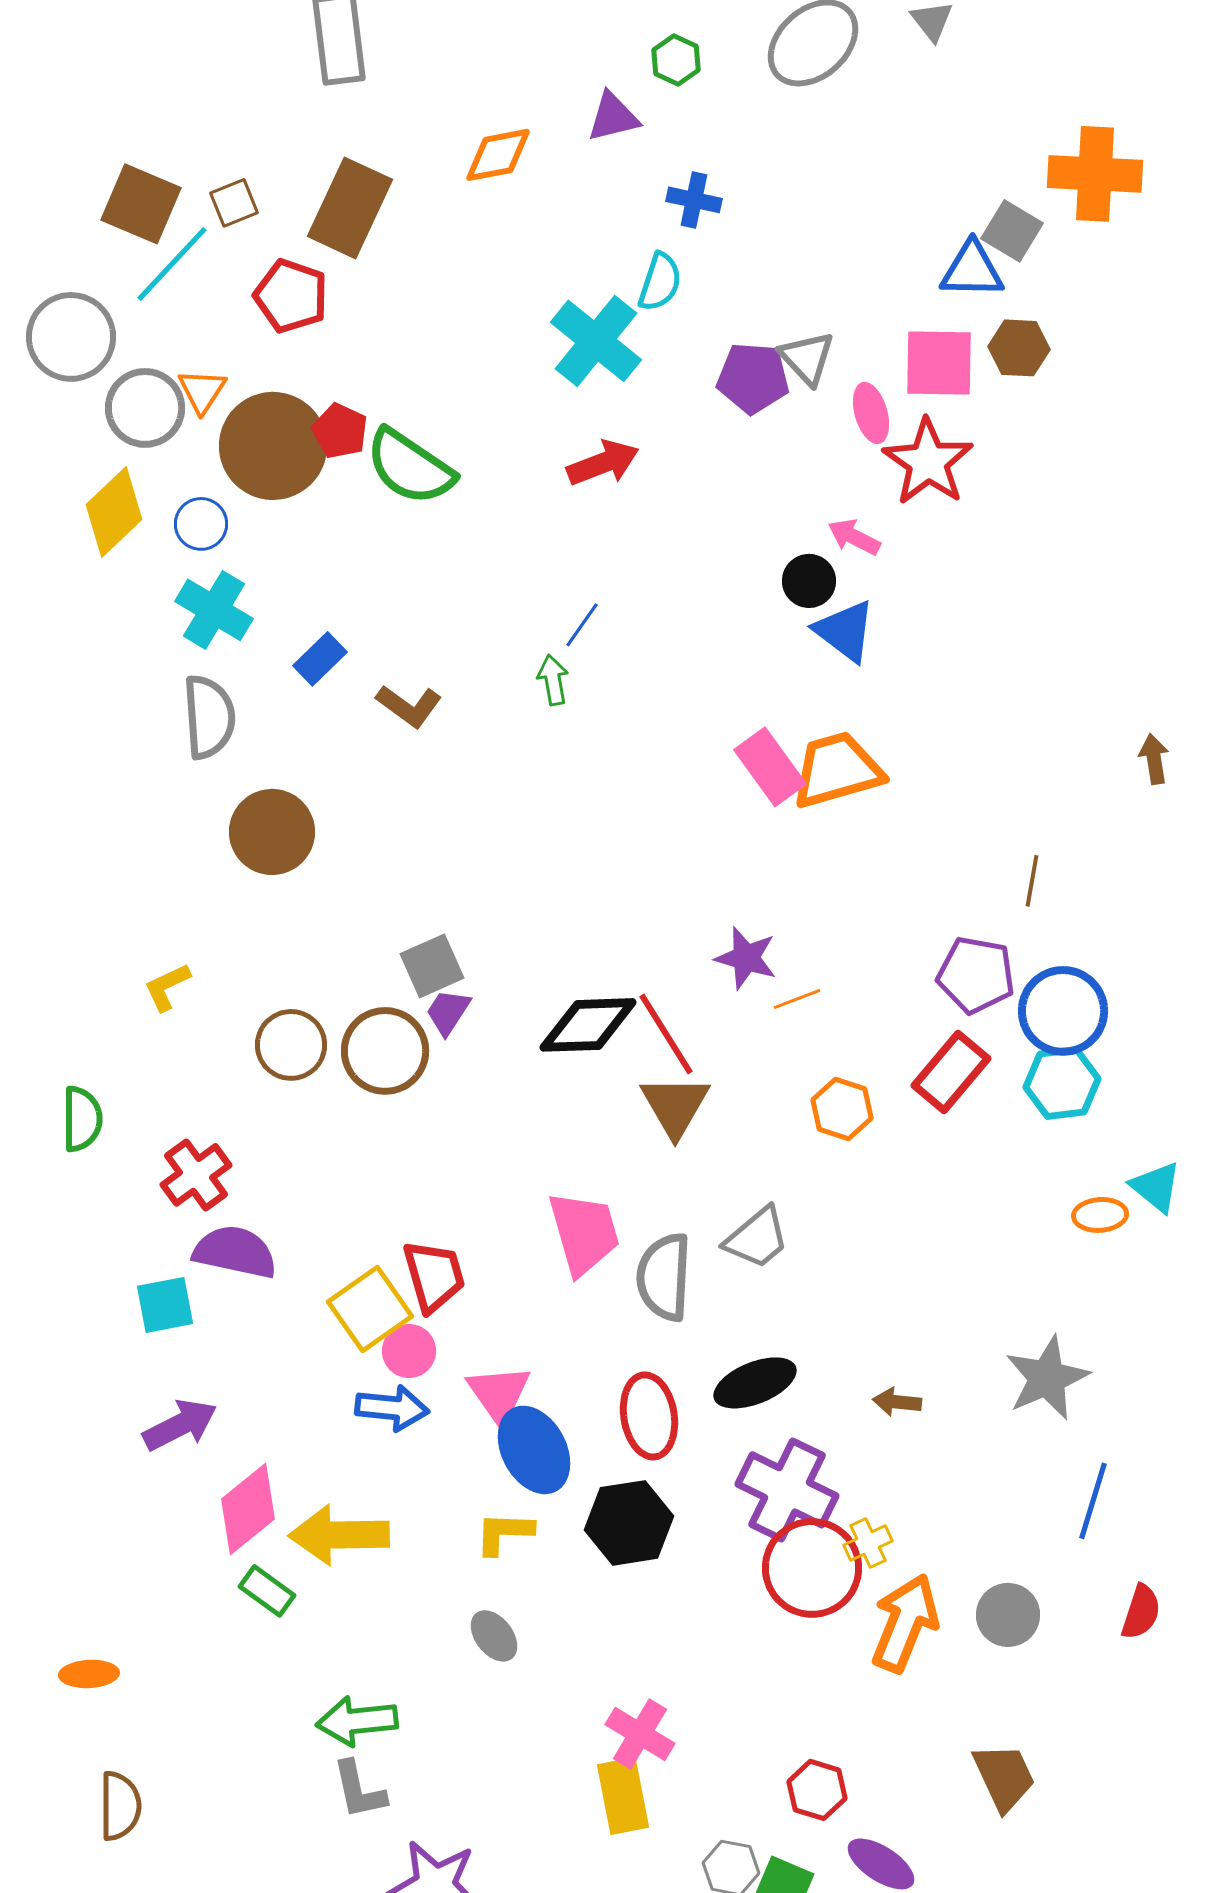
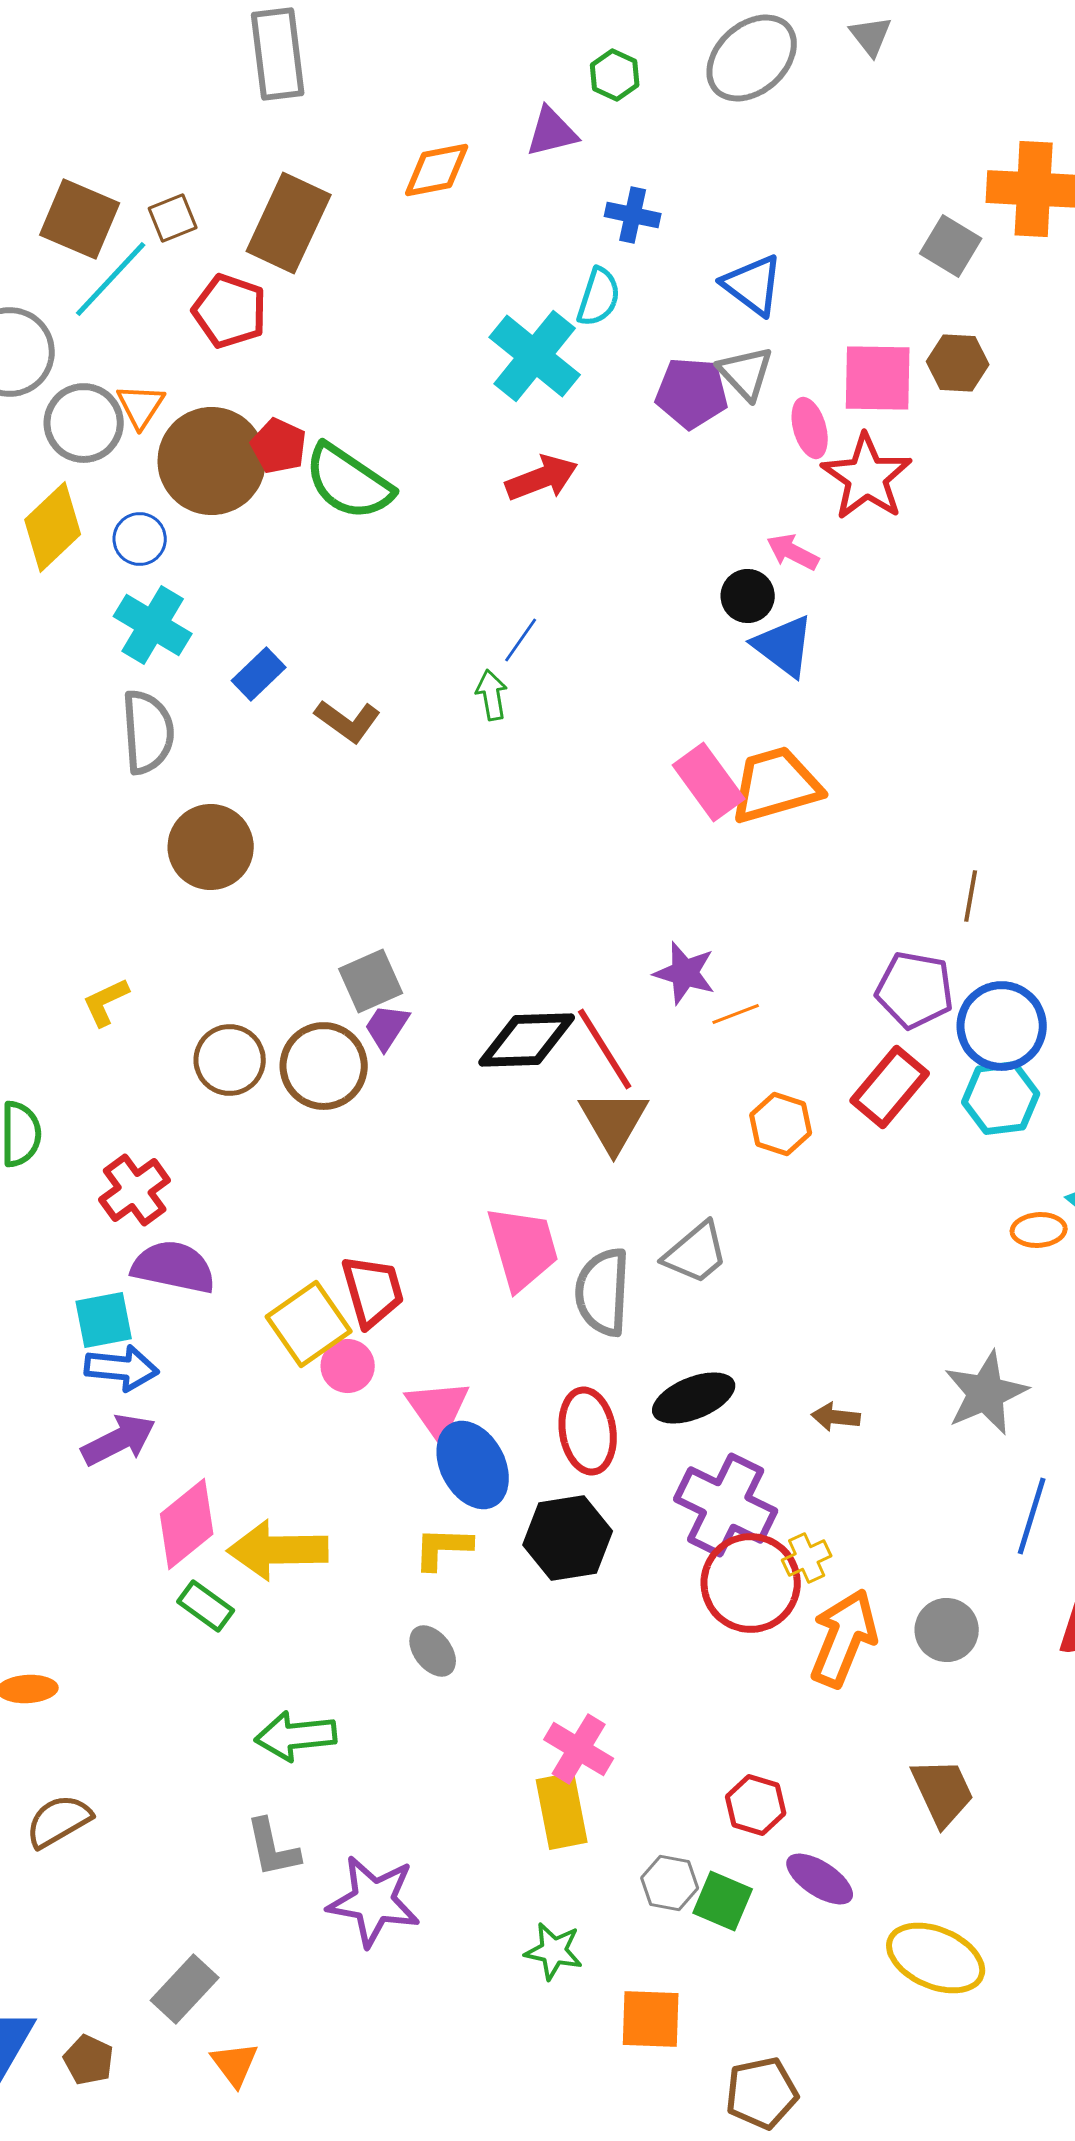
blue triangle: (972, 270) -> (753, 285), moved, turned 36
blue arrow: (392, 1408) -> (122, 1368), moved
gray L-shape: (359, 1790) -> (273, 1848), moved
brown semicircle: (120, 1806) -> (59, 1821), turned -120

